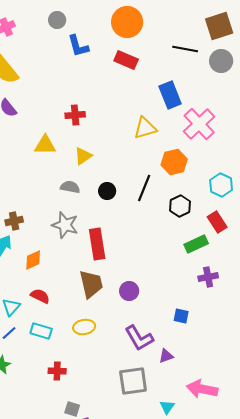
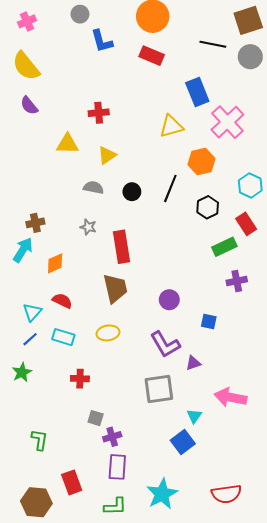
gray star: (65, 225) -> (88, 227), size x0.6
purple circle: (129, 291) -> (169, 300), moved

